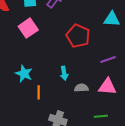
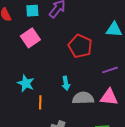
gray semicircle: (81, 88) -> (83, 98), size x1.5

